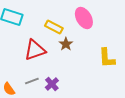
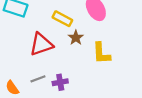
yellow L-shape: (107, 58) -> (101, 53), moved
purple cross: (52, 84) -> (60, 82), turned 32

